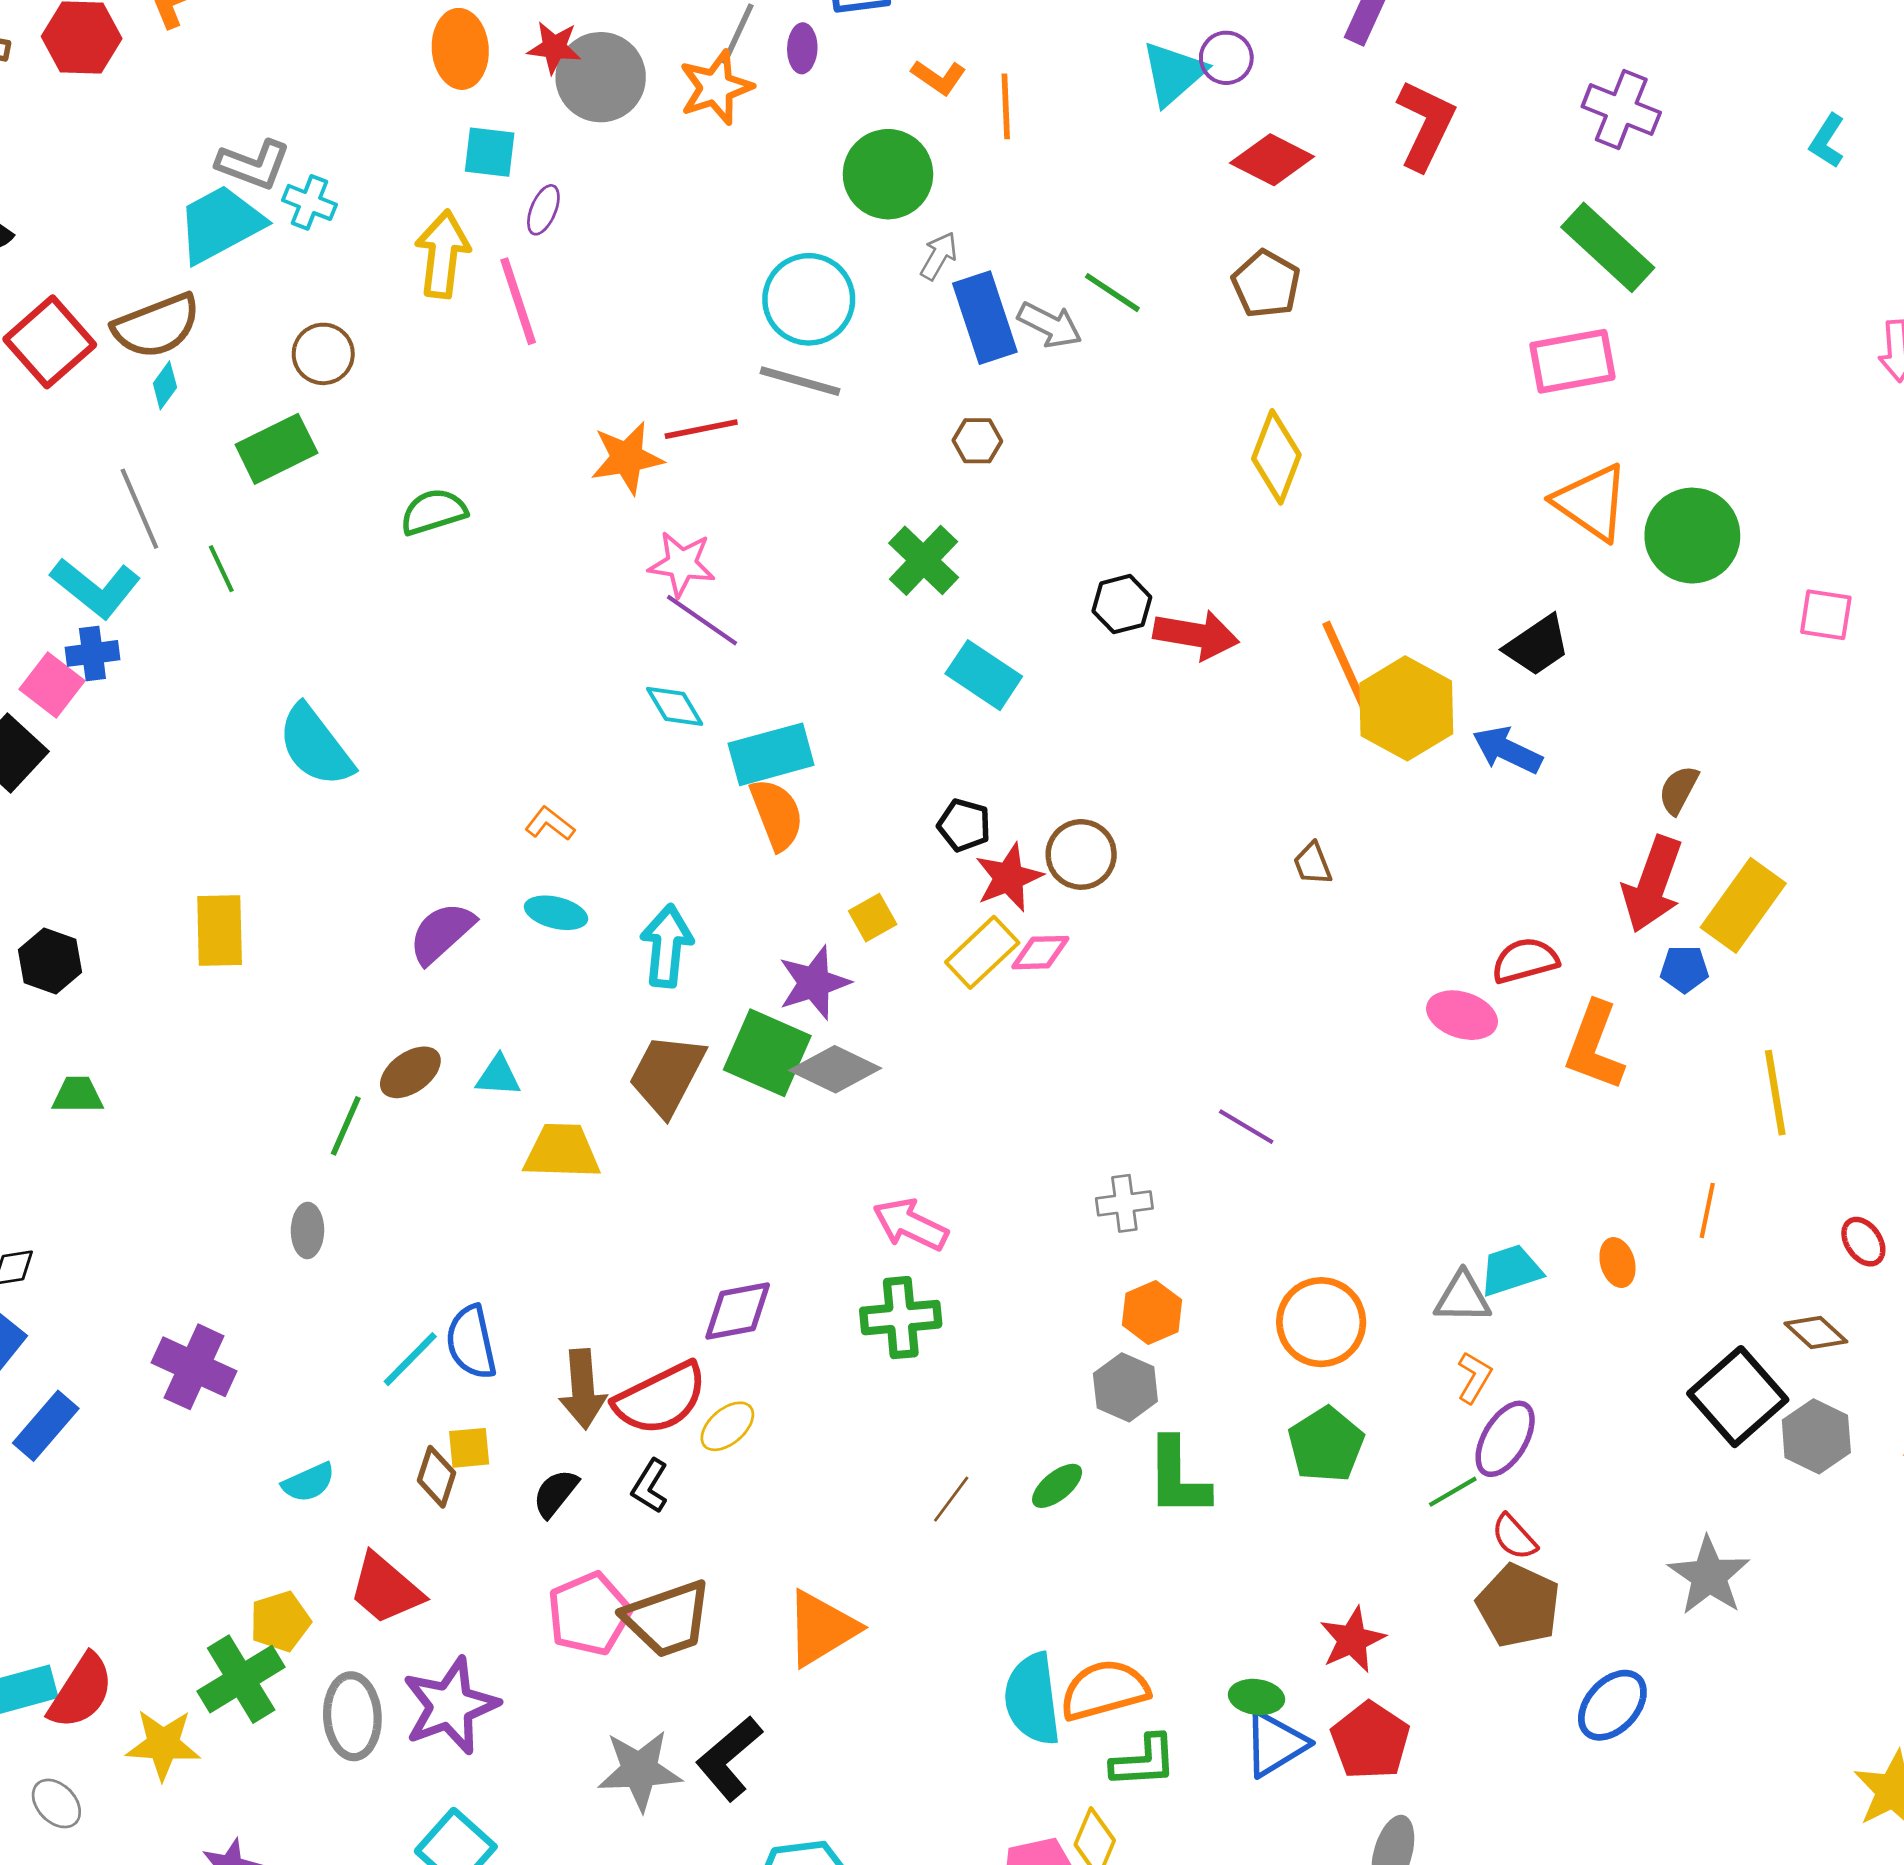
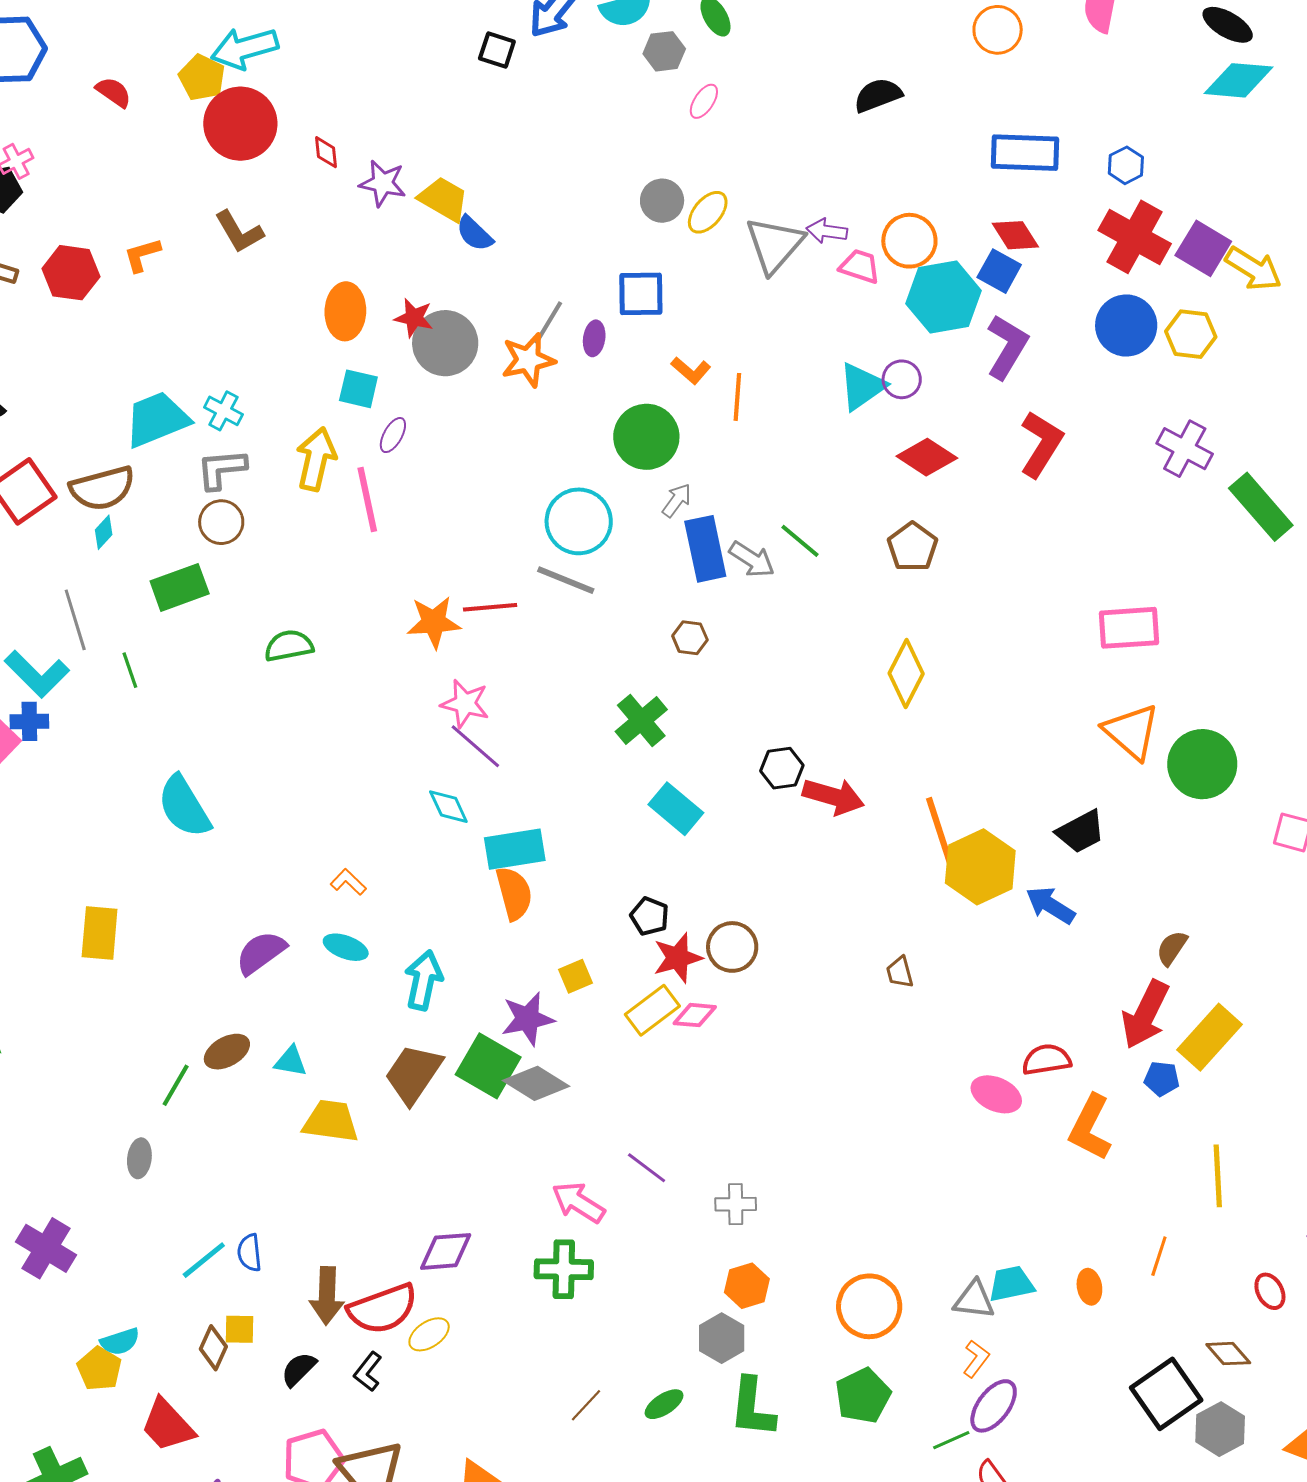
gray L-shape: (253, 165) -> (221, 469), moved, turned 148
green rectangle: (1608, 247) -> (1261, 507), moved
purple line: (1246, 1127) -> (647, 1168), moved
blue semicircle: (471, 1342) -> (250, 1253), size x0.7
yellow pentagon: (280, 1621) -> (99, 1369), moved, turned -30

